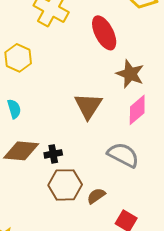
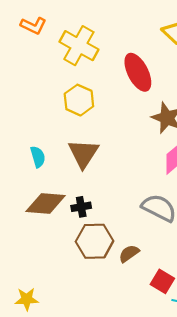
yellow hexagon: (18, 58) -> (79, 100), moved
brown triangle: (88, 106) -> (83, 153), moved

